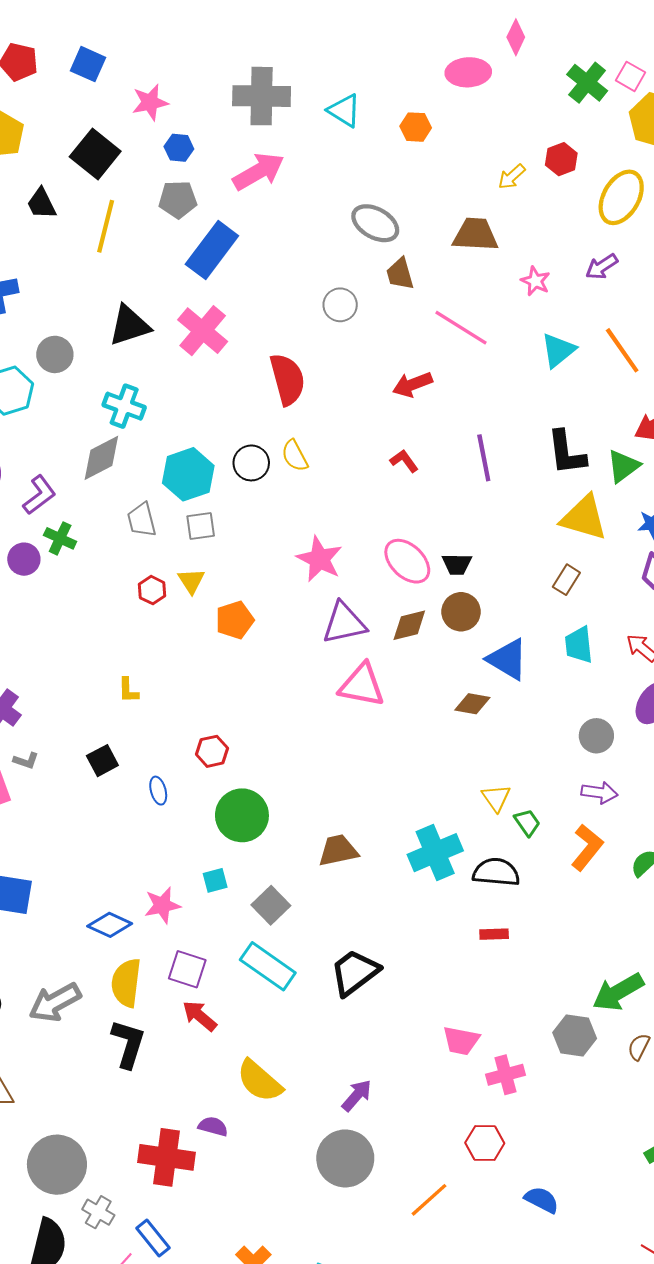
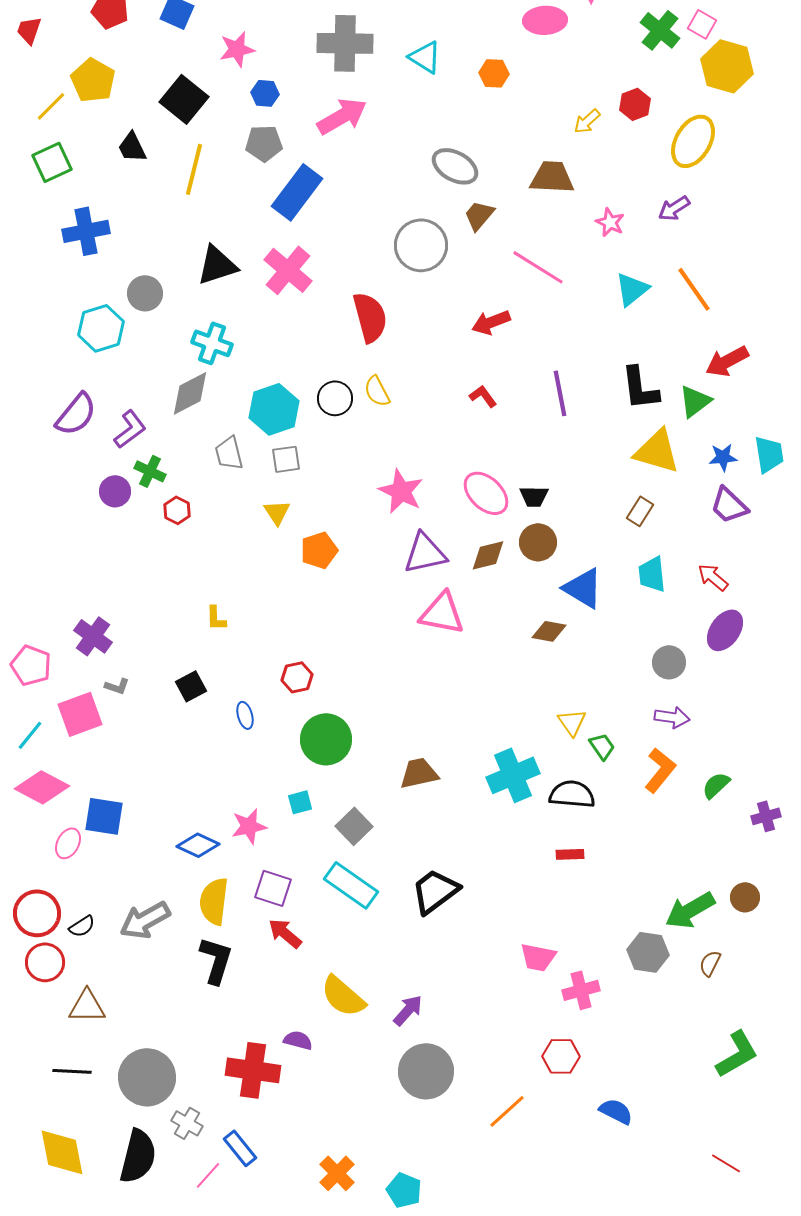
brown trapezoid: (400, 274) -> (479, 215), turned 56
gray circle: (340, 305) -> (421, 245), size x1.6
red hexagon: (152, 590) -> (177, 510), moved
purple arrow: (357, 1095) -> (408, 1010), moved

